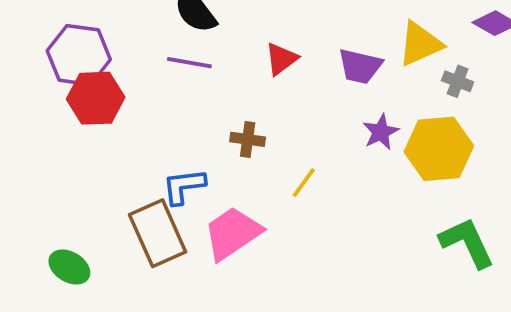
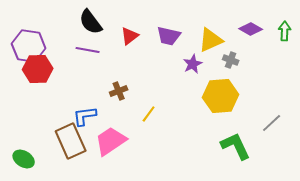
red triangle: (281, 59) -> (130, 36), moved
purple trapezoid: (360, 66) -> (169, 36), moved
purple star: (381, 132) -> (193, 64), moved
brown cross: (248, 139) -> (119, 91), turned -30

